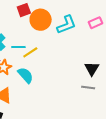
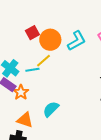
yellow line: (30, 52) -> (44, 61), moved
cyan semicircle: (25, 75) -> (51, 109), moved, turned -84

